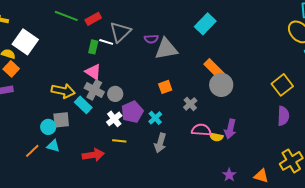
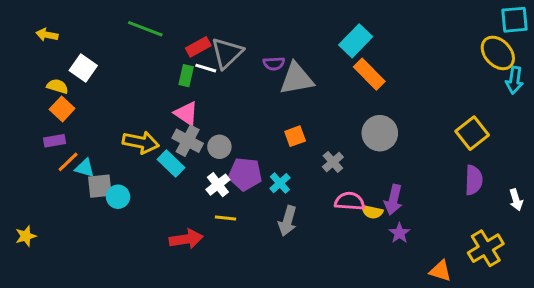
red rectangle: (93, 19) -> (198, 47), moved
white square: (25, 42) -> (83, 68), size x0.7
orange rectangle: (214, 69) -> (369, 74), moved
purple pentagon: (132, 112) -> (245, 174), turned 30
gray square: (61, 120) -> (100, 186), moved
cyan triangle: (53, 146) -> (85, 168), moved
orange line: (32, 151) -> (68, 162), moved
purple star: (229, 175) -> (399, 233), moved

